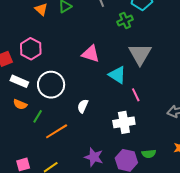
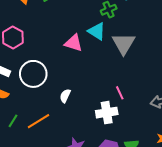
cyan triangle: (117, 75) -> (97, 31), moved
pink line: (136, 95) -> (120, 93), moved
green line: (38, 116) -> (13, 121), moved

